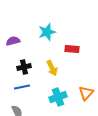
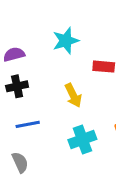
black cross: (24, 67) -> (17, 86), moved

